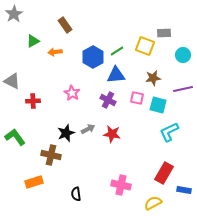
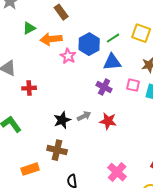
orange arrow: (55, 52) -> (51, 39), size x1.5
pink star: (72, 93) -> (68, 56), moved
brown cross: (51, 155) -> (57, 150), moved
pink cross: (121, 185) -> (117, 172), turned 30

